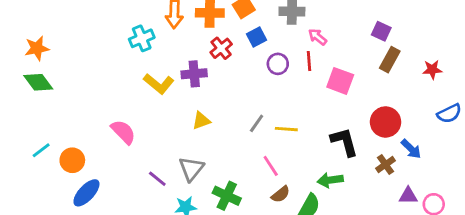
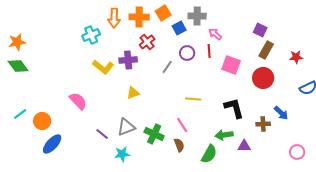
blue square: (257, 37) -> (179, 28), moved
red circle: (386, 122) -> (263, 78), moved
gray line: (257, 123) -> (167, 67), moved
brown cross: (386, 165) -> (263, 124), turned 32
gray triangle: (191, 169) -> (126, 127), turned 30
brown semicircle: (281, 194) -> (179, 145), moved, turned -72
green cross: (227, 196) -> (154, 134), moved
purple triangle: (408, 196) -> (244, 146), moved

